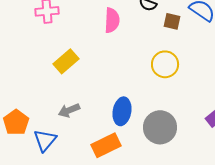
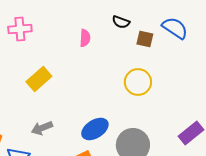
pink semicircle: (112, 20) -> (85, 38), size x0.7
blue ellipse: (122, 111) -> (95, 129), turned 48

